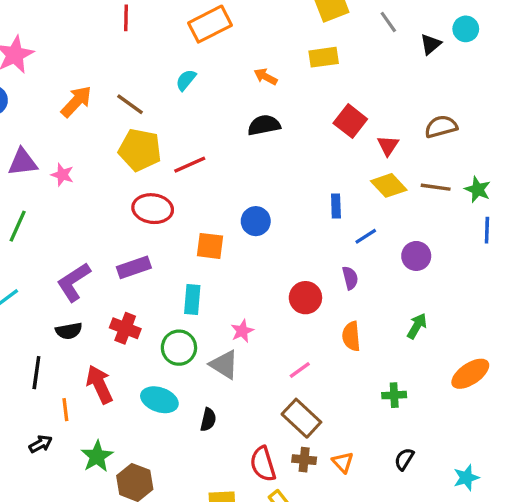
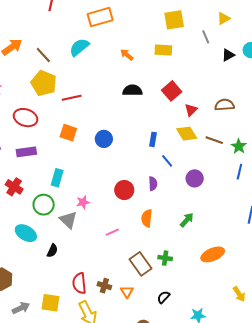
cyan semicircle: (186, 80) -> (79, 47), size x1.5
black semicircle: (264, 125) -> (132, 90), moved
red ellipse: (153, 209) -> (26, 118), moved
blue line: (366, 236) -> (167, 161), turned 72
orange square: (210, 246) -> (68, 133), moved
brown rectangle: (301, 418) -> (140, 264), moved

